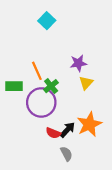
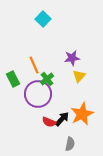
green rectangle: (14, 86) -> (13, 79), turned 63
gray semicircle: (66, 154) -> (70, 144), moved, turned 40

